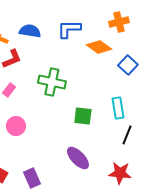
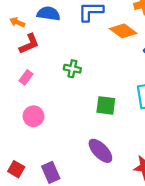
green cross: (52, 82) -> (72, 69), size x0.6

